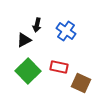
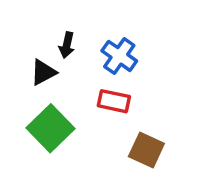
red rectangle: (59, 67) -> (114, 101), moved

